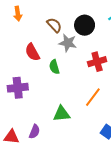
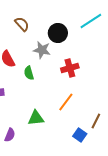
brown semicircle: (54, 25) -> (22, 24), moved

